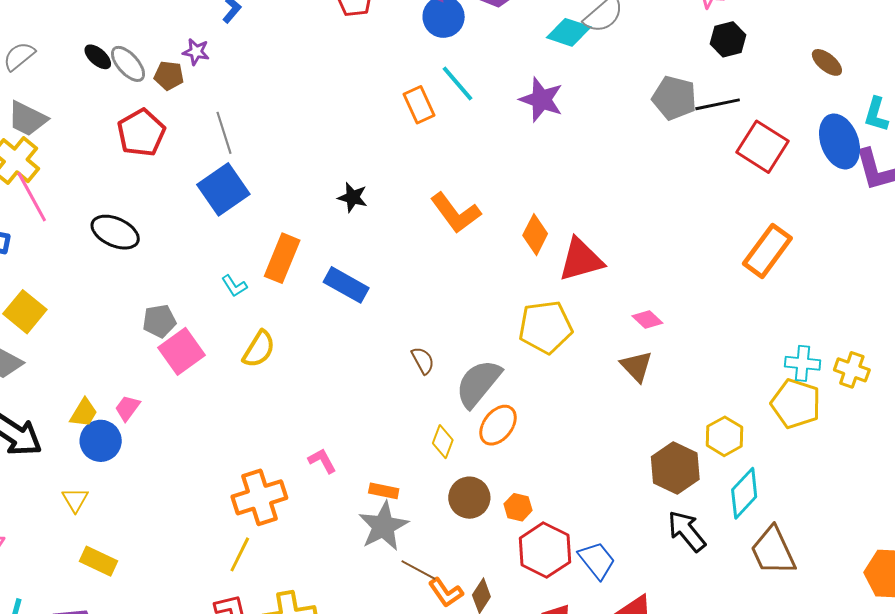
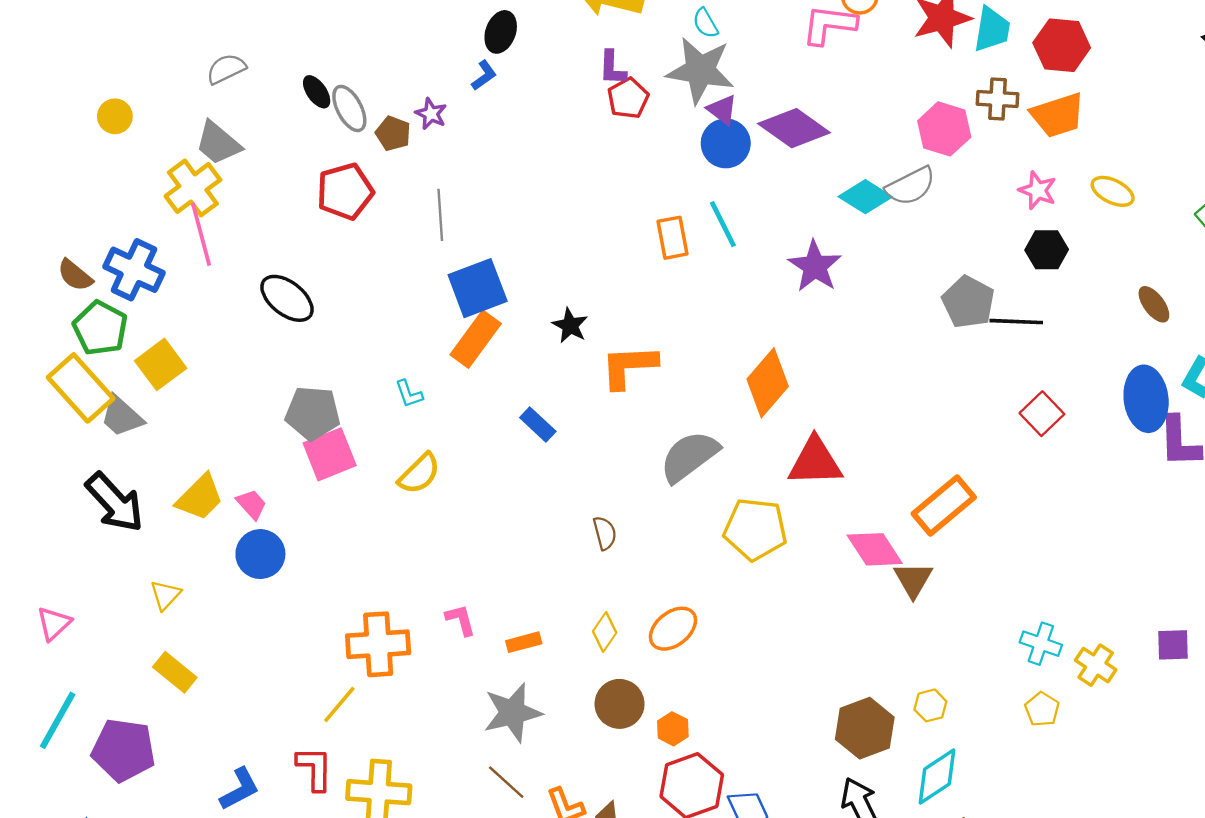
red square: (763, 147) -> (1042, 414), moved, size x0.7
blue square: (223, 189) -> (478, 288), moved
orange L-shape: (456, 213) -> (629, 366), moved, turned 110
orange diamond: (535, 235) -> (768, 383), moved, size x1.4
orange rectangle: (767, 251) -> (944, 506), moved
orange rectangle: (282, 258) -> (476, 339), moved
blue rectangle: (346, 285) -> (538, 424), size x0.7
pink diamond: (647, 319) -> (875, 549), size x1.6
gray pentagon: (159, 321) -> (313, 413), size x1.4
brown triangle: (636, 366) -> (913, 580), moved
gray semicircle: (478, 383) -> (689, 456), moved
yellow pentagon: (796, 404) -> (1042, 709), moved, size x0.6
pink trapezoid: (127, 408) -> (252, 504), turned 88
yellow trapezoid: (84, 413) -> (200, 497), size x1.4
yellow hexagon: (724, 436) -> (930, 705), size x0.7
blue circle: (101, 441) -> (260, 554), moved
orange rectangle: (384, 491) -> (524, 642), moved, turned -40
brown line: (418, 570) -> (506, 782), moved

